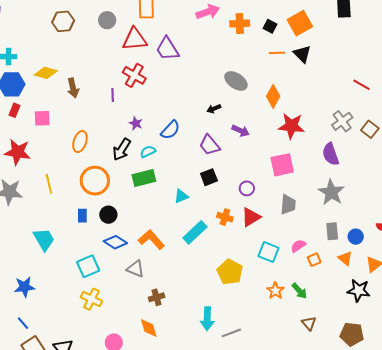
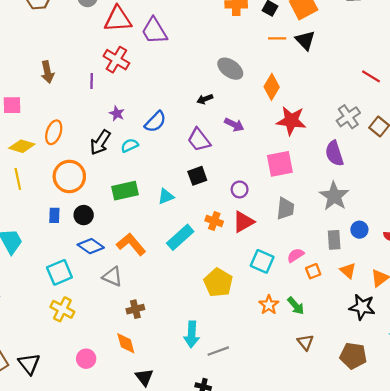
yellow diamond: (46, 73) -> (22, 146), moved
green rectangle: (144, 178) -> (125, 191), moved
blue circle: (356, 237) -> (359, 230), moved

